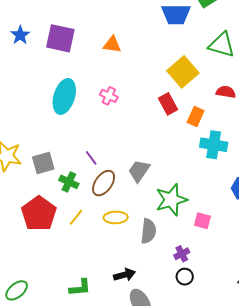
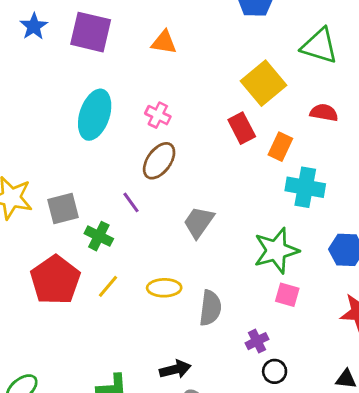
brown ellipse: (104, 183) -> (159, 161), moved
green star: (171, 200) -> (276, 251), moved
black circle: (185, 277) -> (275, 371), moved

